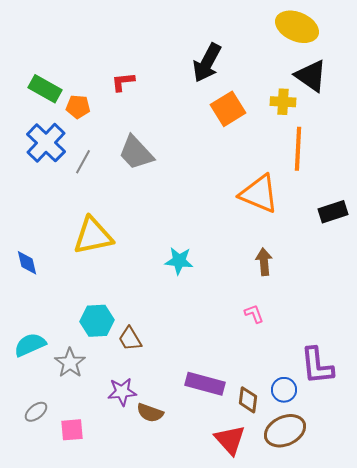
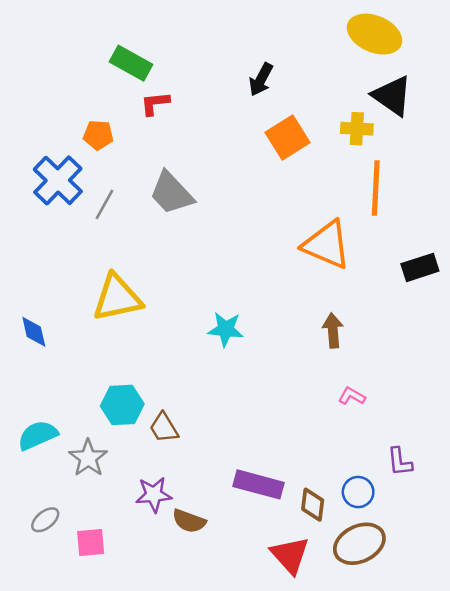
black arrow: (207, 63) -> (261, 79), size x0.7
green rectangle: (45, 89) -> (131, 63), moved
pink L-shape: (254, 314) -> (352, 396), moved, turned -40
purple L-shape: (317, 366) -> (400, 462), size x0.6

